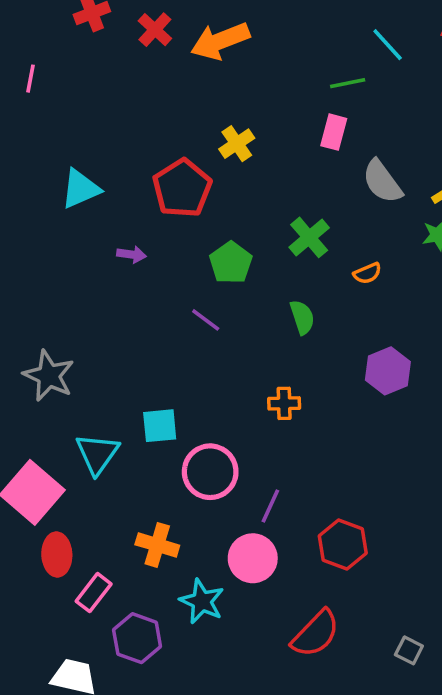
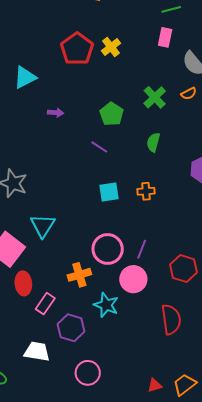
red pentagon: (182, 188) -> (77, 49), moved
orange semicircle: (367, 273) -> (189, 94), moved
green semicircle: (302, 317) -> (153, 142), turned -144
cyan square: (160, 426) -> (109, 192), moved
pink circle: (210, 472) -> (108, 249), moved
orange cross: (157, 545) -> (79, 275), turned -30
red semicircle: (316, 634) -> (171, 319), turned -48

